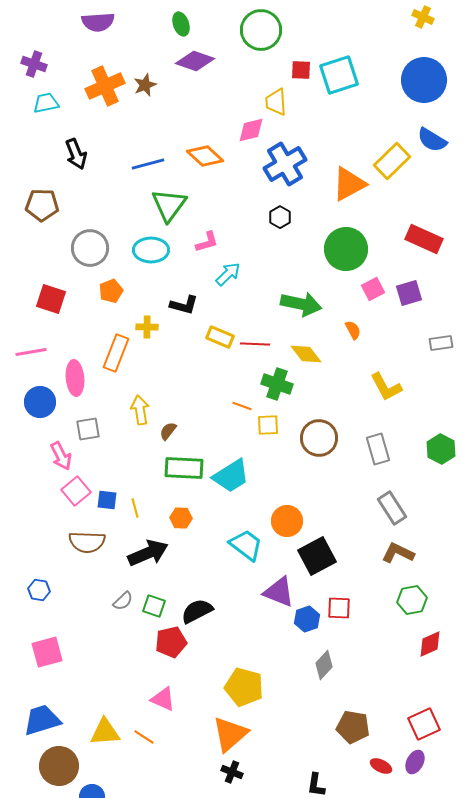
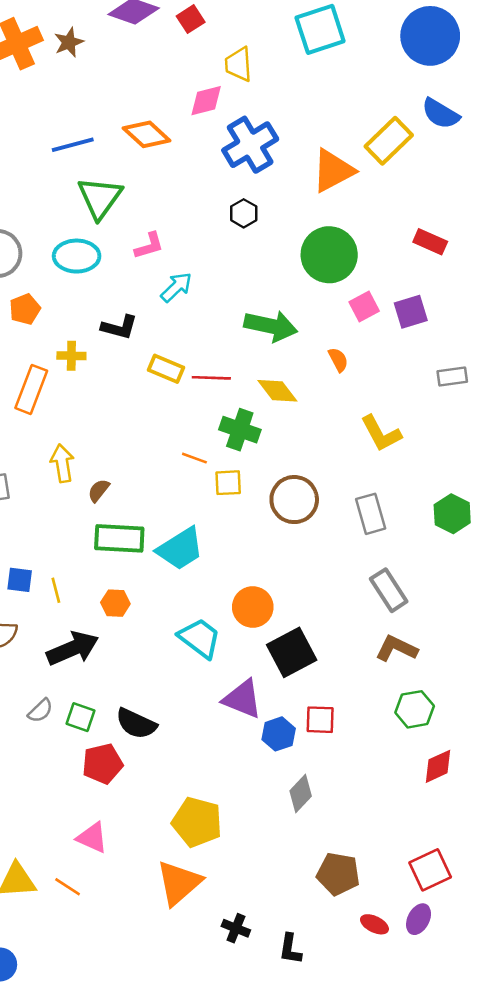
red square: (301, 70) -> (191, 19), moved, turned -35
red rectangle: (424, 239) -> (430, 242), size x0.7
black semicircle: (197, 611) -> (136, 724), turned -128
black cross: (232, 772) -> (236, 928), moved

